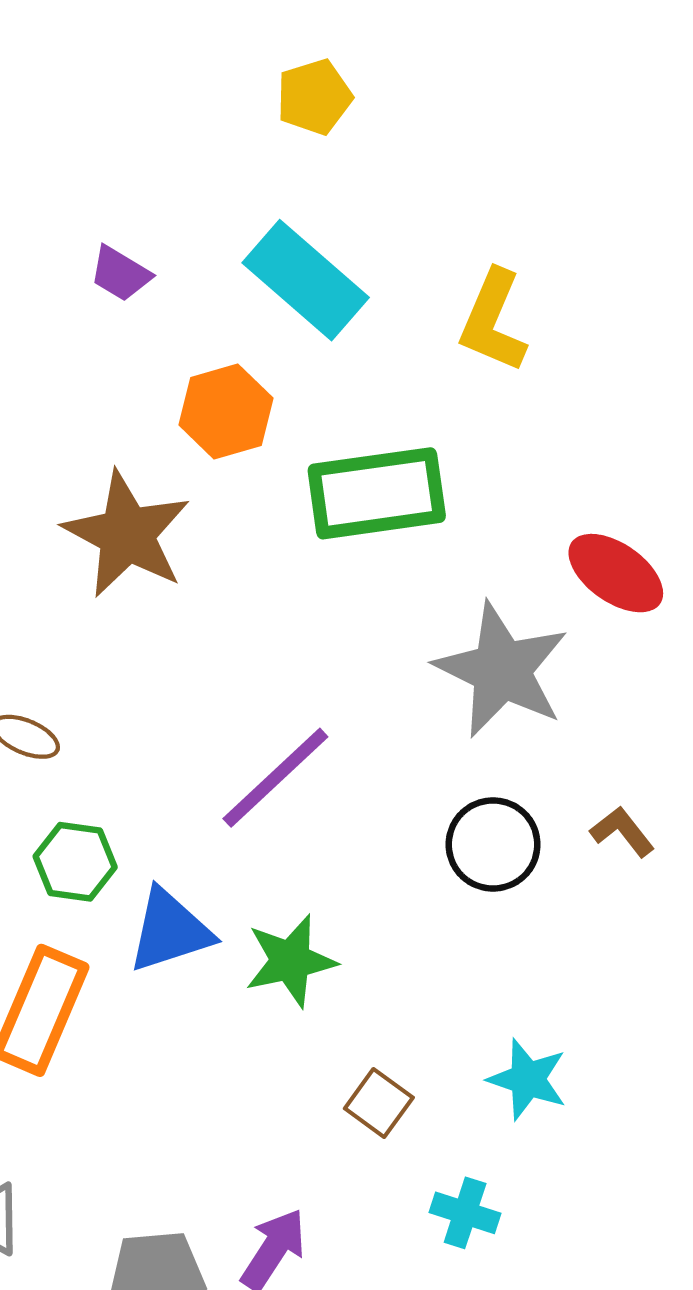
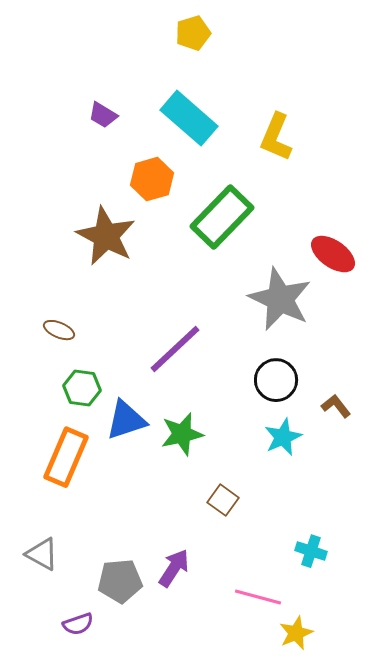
green rectangle: (377, 493) -> (222, 217), turned -38
brown L-shape: (622, 832) -> (336, 406), moved
cyan star: (528, 1079) -> (283, 437), moved, turned 30
cyan cross: (465, 1213) -> (311, 551), moved

